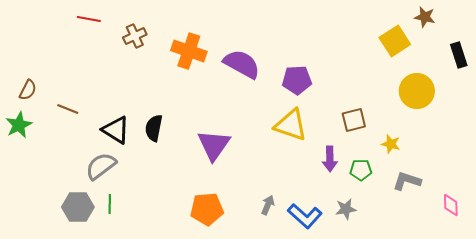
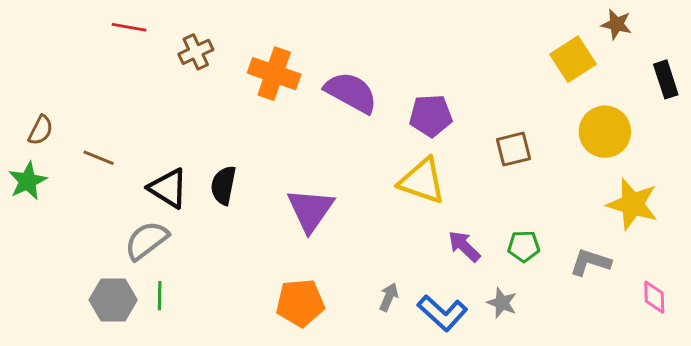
brown square: (354, 120) -> (514, 149), moved
yellow star: (391, 144) -> (632, 204), moved, size x1.8
purple arrow: (330, 159) -> (464, 246), moved, turned 135
gray star: (346, 209) -> (502, 303), turned 30

